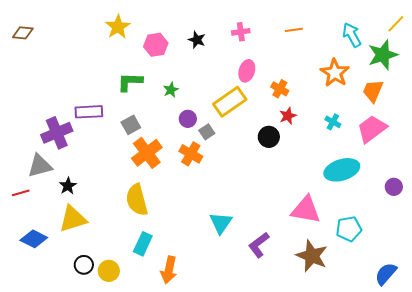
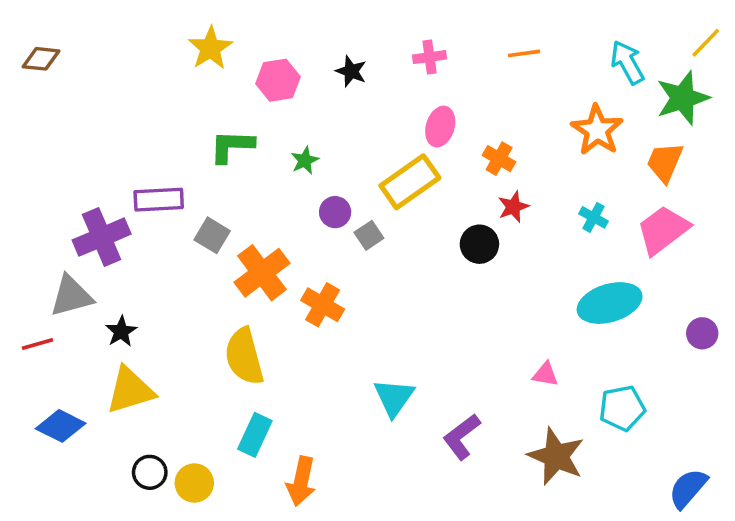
gray square: (131, 125) -> (212, 235), moved, turned -30
orange cross: (191, 154) -> (323, 305), moved
pink triangle: (306, 210) -> (545, 374), size x0.5

